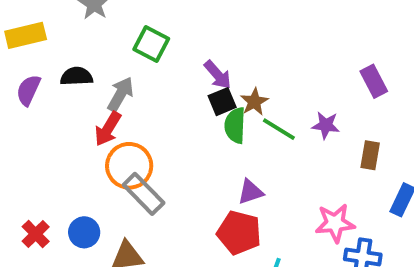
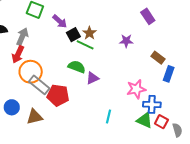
purple arrow: (218, 75) -> (60, 21), moved
green semicircle: (235, 125) -> (77, 67), moved, turned 114
green line: (279, 129) -> (85, 45), moved
brown rectangle: (370, 155) -> (158, 58), moved, turned -56
red pentagon: (239, 233) -> (58, 95), moved

